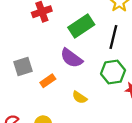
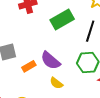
purple semicircle: (71, 58) -> (50, 61), moved

